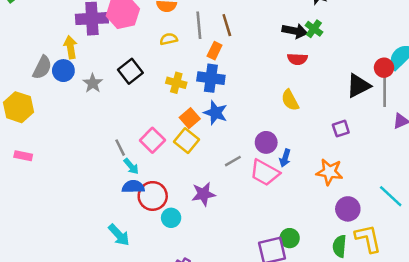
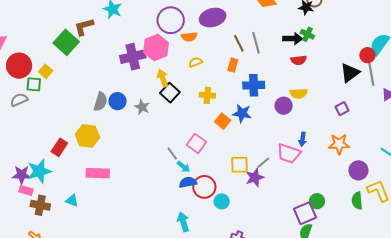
gray line: (199, 25) -> (256, 43), moved
yellow arrow: (70, 47) -> (163, 78), moved
blue cross: (211, 78) -> (254, 85), moved
yellow semicircle: (290, 100) -> (299, 93), turned -54
yellow square: (187, 141) -> (240, 165), moved, turned -30
purple circle: (266, 142) -> (284, 106), moved
pink rectangle: (23, 156) -> (98, 173), size x1.6
gray line: (233, 161) -> (263, 163), moved
purple star: (203, 194) -> (255, 177), moved
cyan arrow: (119, 235) -> (183, 222), turned -144

